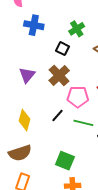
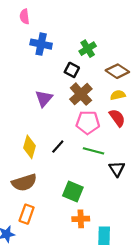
purple triangle: (27, 75) -> (44, 98), moved
brown cross: (59, 76) -> (81, 94), moved
black line: (58, 116) -> (58, 147), moved

